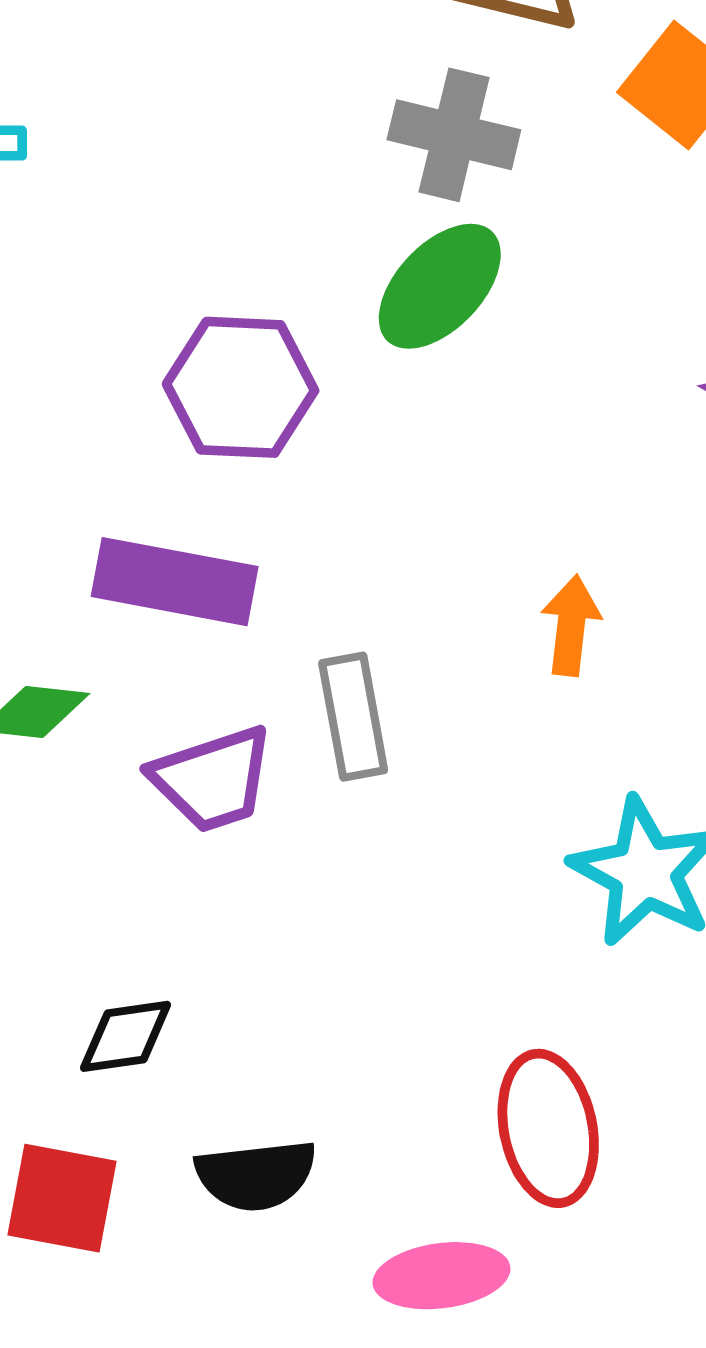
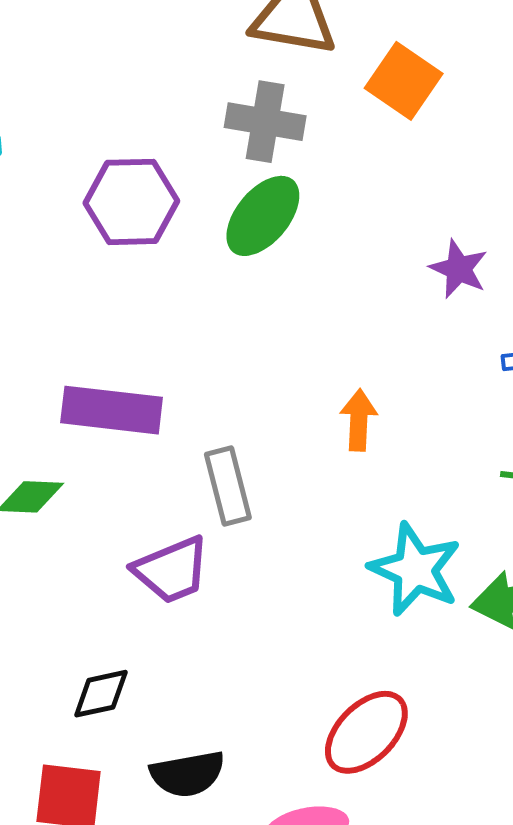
purple hexagon: (241, 387) -> (131, 202), moved
purple trapezoid: (212, 779) -> (172, 570), moved
red ellipse: (548, 1128) -> (366, 732), turned 60

